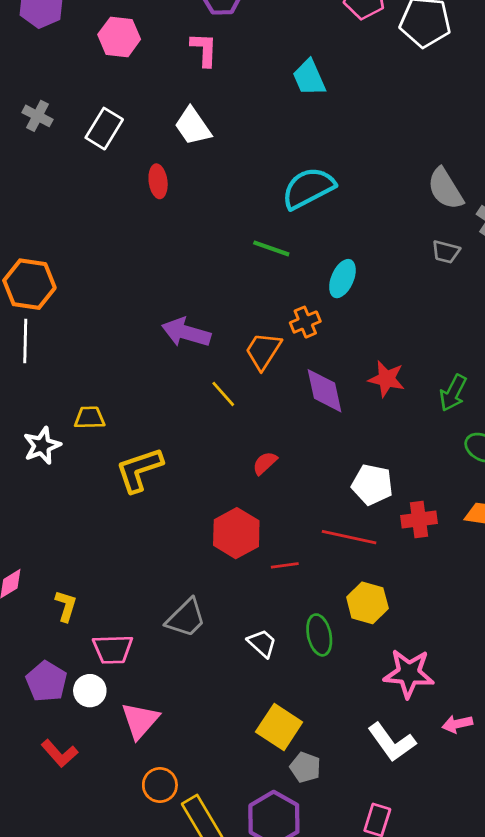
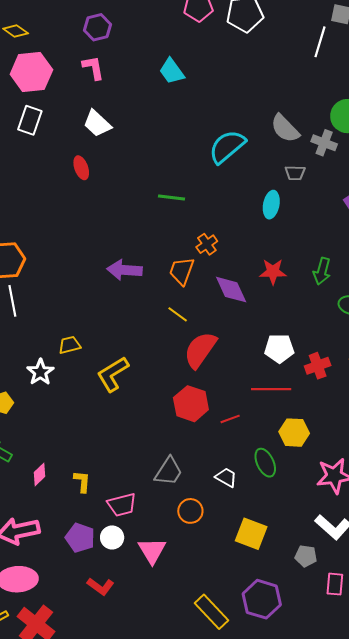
pink hexagon: (119, 37) -> (31, 72), size x1.4
white rectangle: (104, 129) -> (30, 120), moved
cyan semicircle: (308, 188) -> (227, 147), moved
cyan ellipse: (342, 279) -> (271, 205), moved
yellow line: (223, 394) -> (178, 314), moved
red semicircle: (265, 463) -> (200, 350), size x2.0
gray pentagon: (305, 767) -> (306, 556), moved
orange circle: (160, 785) -> (190, 511), moved

